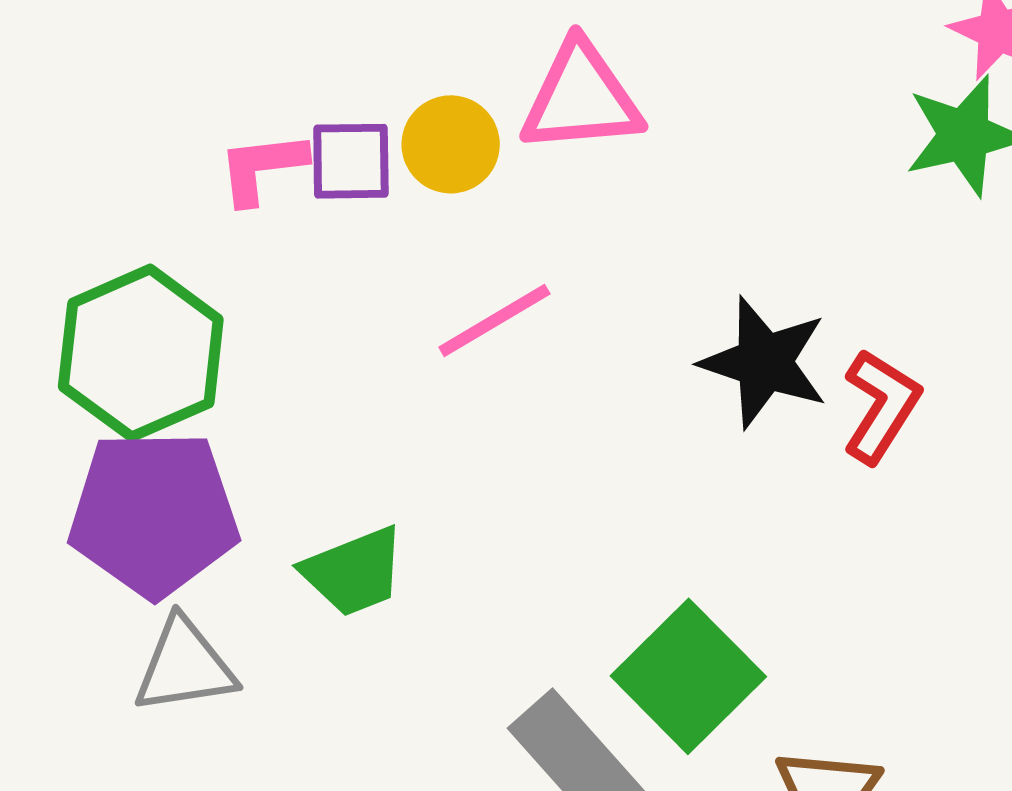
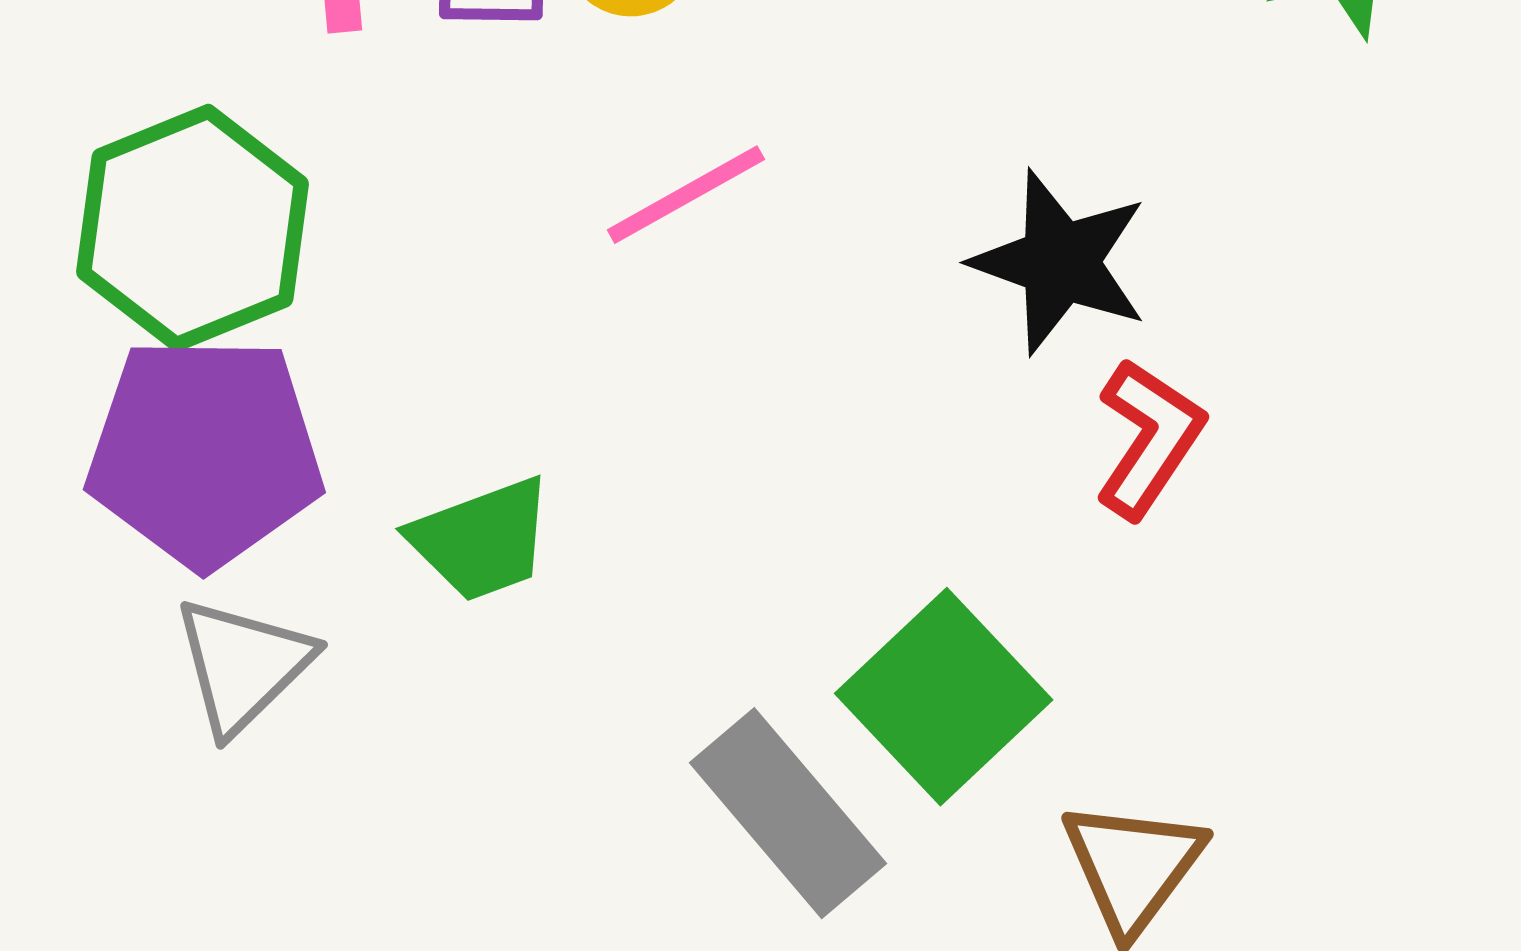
red L-shape: (881, 406) -> (1149, 438), moved
gray triangle: (185, 666) -> (243, 665), turned -37

